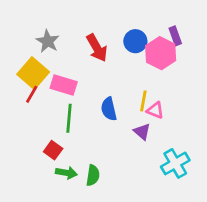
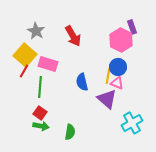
blue circle: (135, 41) -> (118, 67), moved
green line: (69, 118) -> (40, 87), moved
purple triangle: (142, 132) -> (107, 99), size x1.5
green arrow: (66, 173) -> (41, 126), moved

